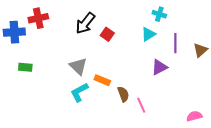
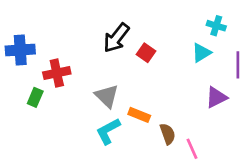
red cross: (38, 18) -> (57, 73), moved
green rectangle: (25, 67) -> (35, 97), turned -72

